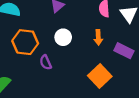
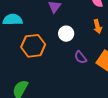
purple semicircle: (46, 62) -> (80, 57), moved

